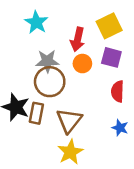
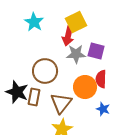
yellow square: (109, 26) -> (76, 22), moved
gray star: (47, 61) -> (76, 54), moved
orange circle: (82, 64) -> (85, 87), moved, size x1.5

